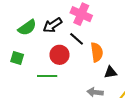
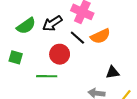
orange semicircle: (97, 52) -> (100, 36), moved, turned 72

